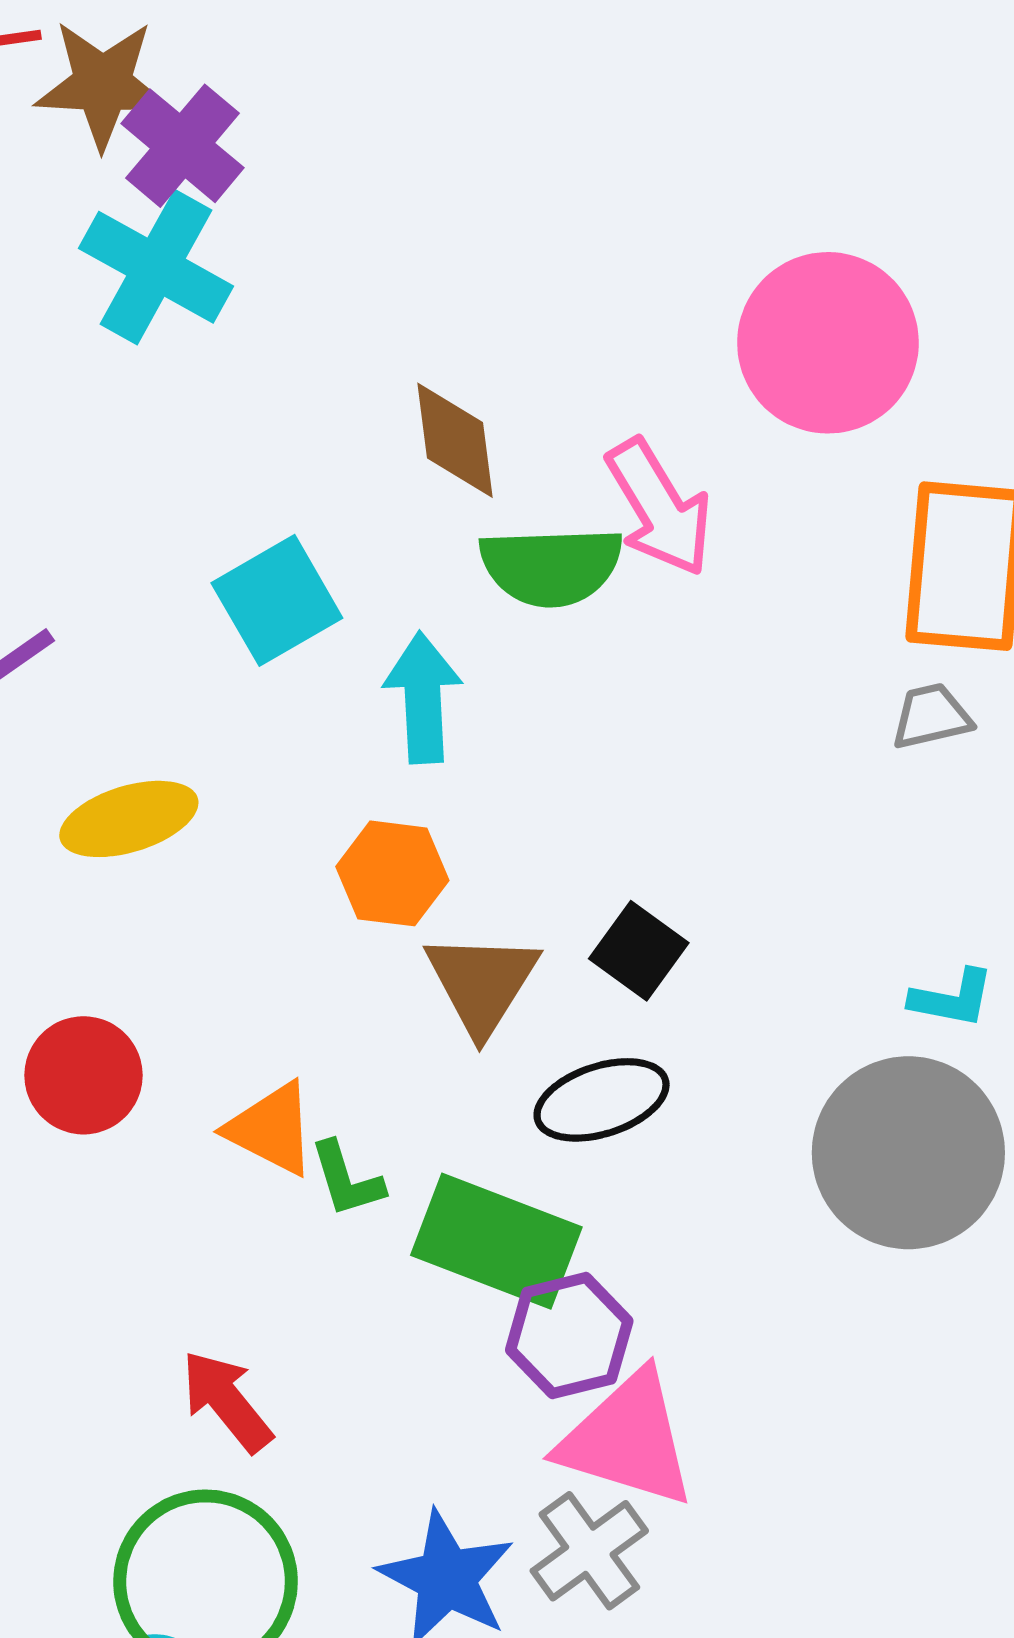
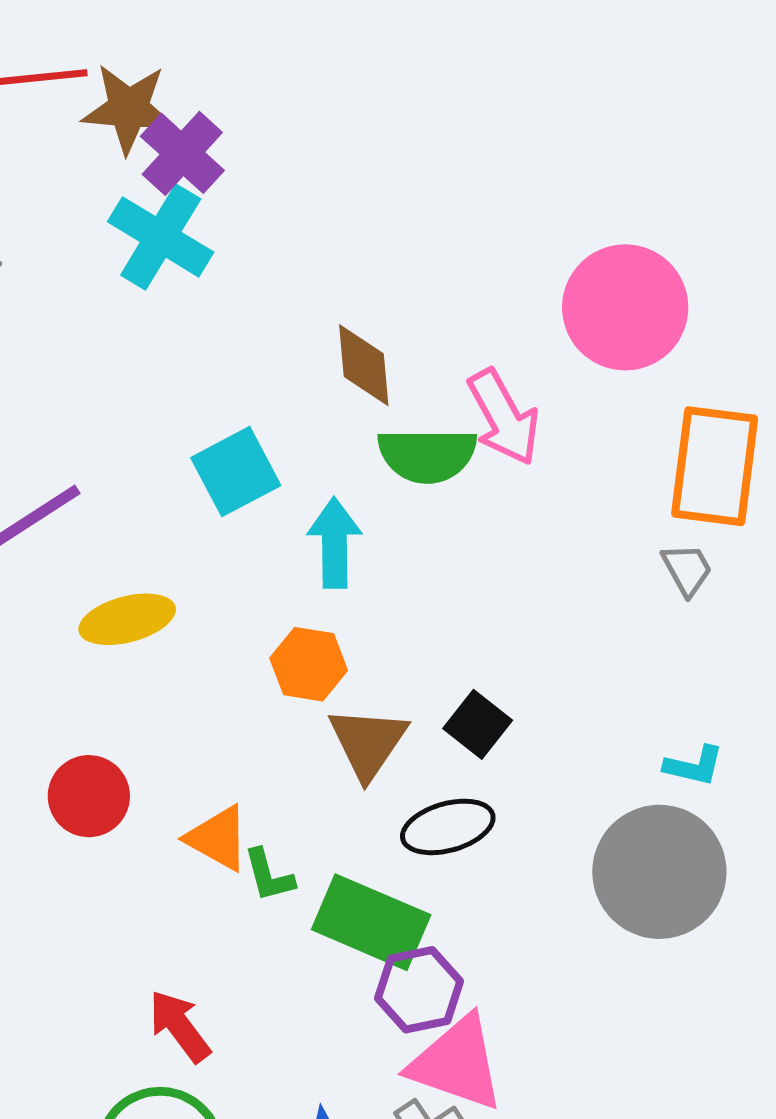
gray trapezoid: (931, 716) -> (687, 569), turned 72

